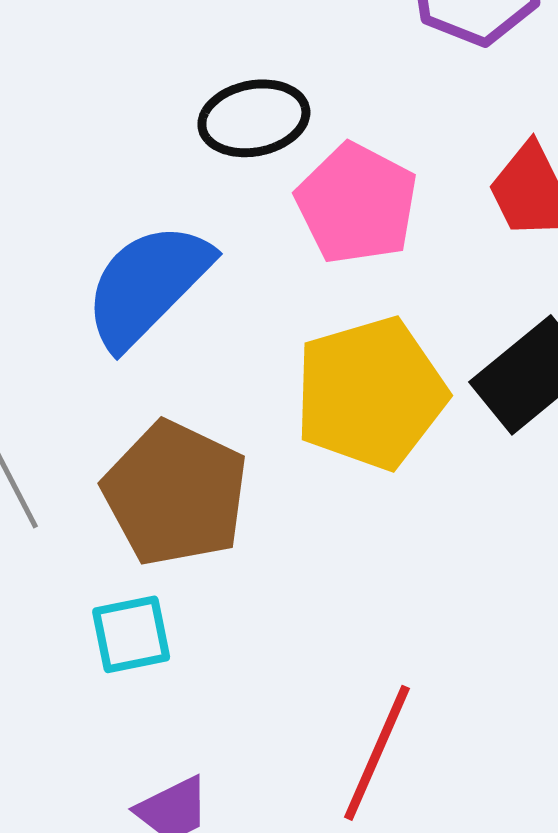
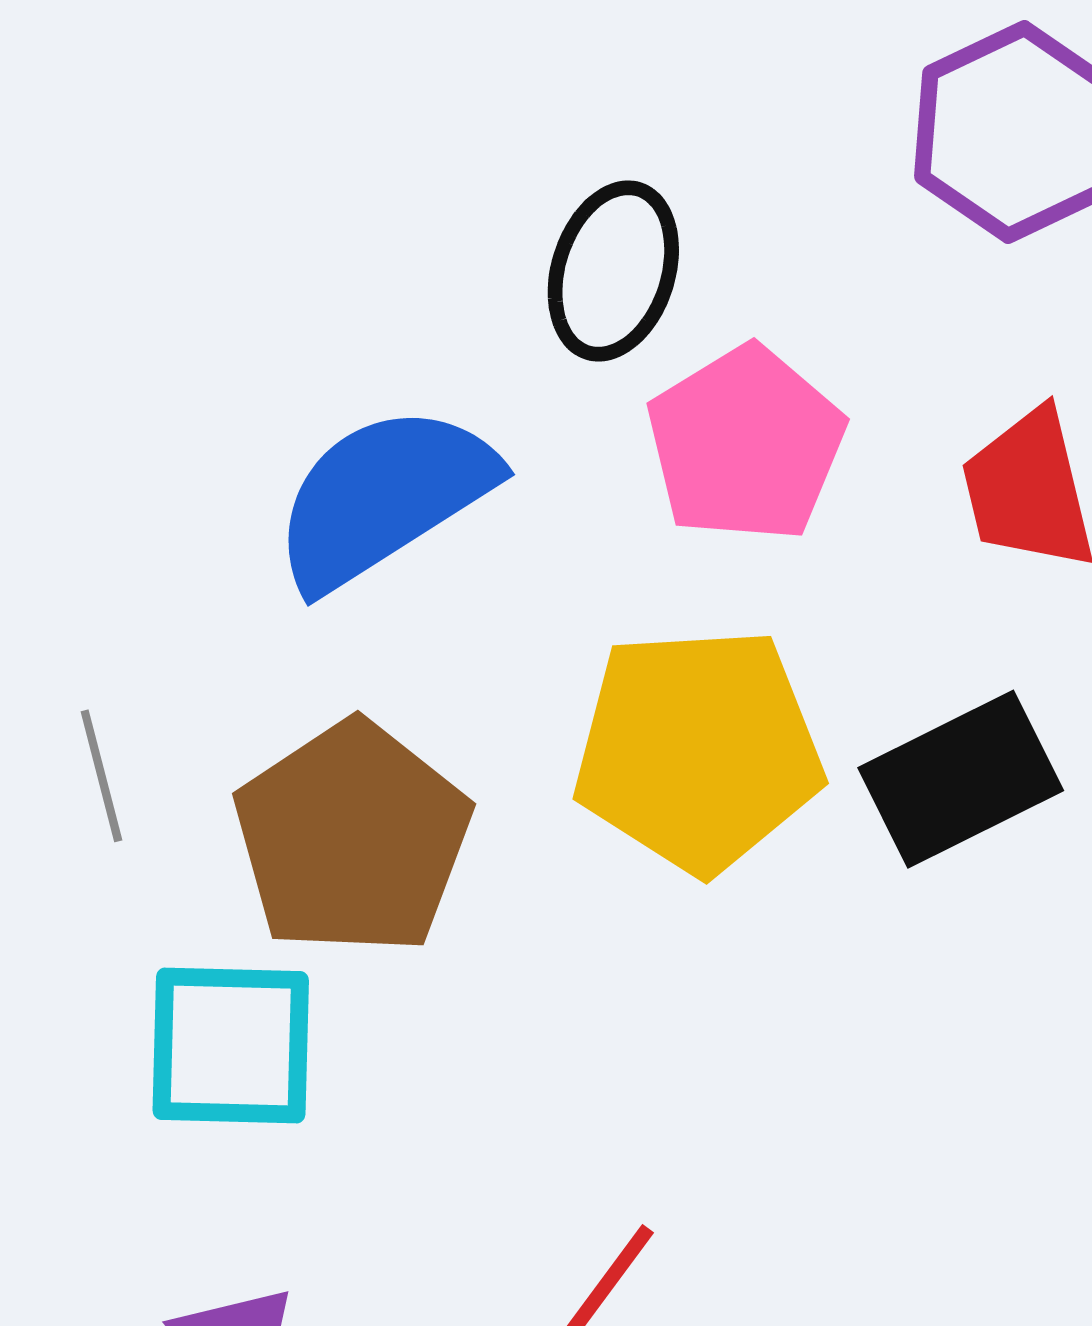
black ellipse: (254, 118) -> (613, 271), turned -74
cyan square: (131, 634) -> (231, 1046), size x1.4

